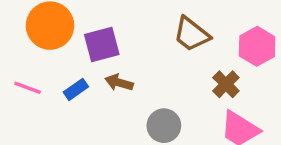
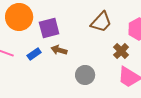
brown trapezoid: (191, 34) -> (101, 22), turned -85

